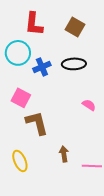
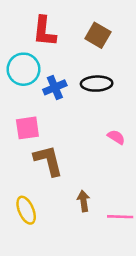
pink square: (21, 98) -> (27, 128), turned -36

